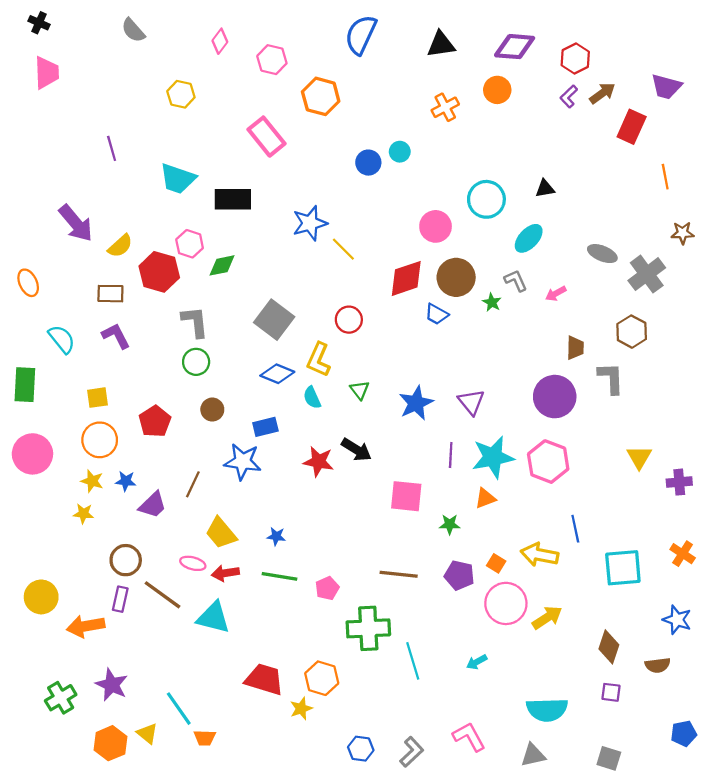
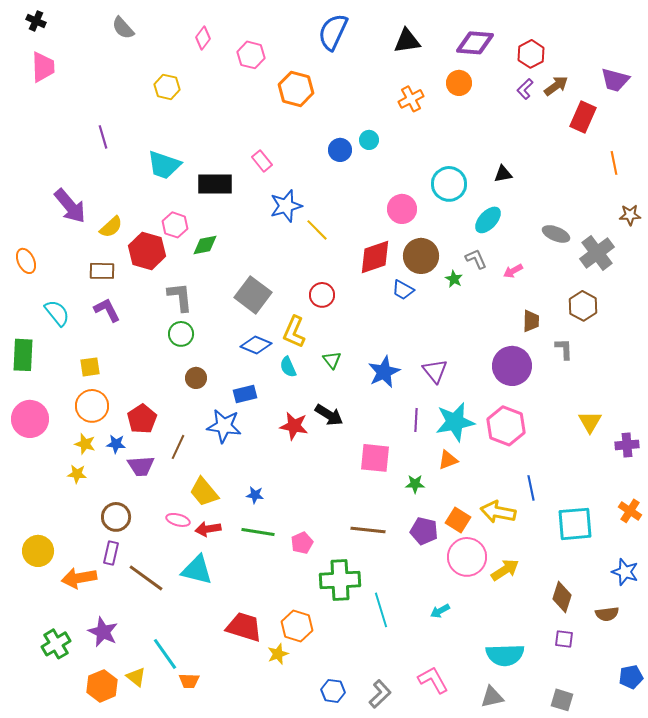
pink rectangle: (266, 137) -> (262, 161), moved, size x0.6
gray L-shape: (611, 378) -> (564, 349), size x0.7
red pentagon: (155, 421) -> (142, 419), moved
purple trapezoid: (153, 505) -> (141, 466), turned 40
orange square: (496, 563) -> (458, 520), size x1.4
brown line: (162, 595) -> (146, 578), moved

